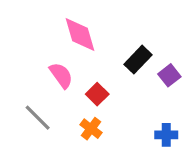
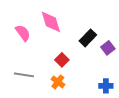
pink semicircle: (61, 75) -> (23, 33), moved
gray line: (38, 118) -> (24, 75), turned -36

